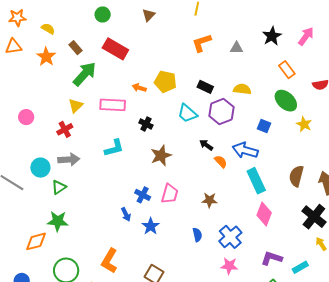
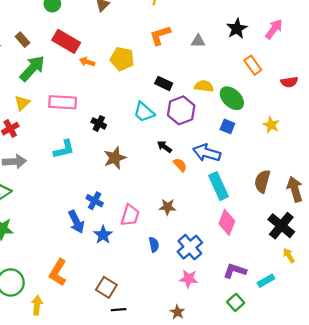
yellow pentagon: (165, 82) -> (122, 59), moved
orange arrow: (139, 88) -> (87, 62), moved
green ellipse: (286, 101) -> (232, 98), moved
pink trapezoid: (170, 194) -> (130, 215), moved
blue arrow: (126, 214) -> (76, 222), size x1.5

